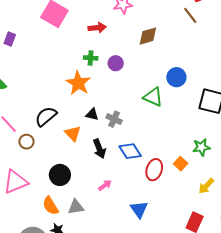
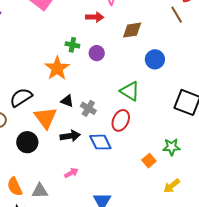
red arrow: (97, 28) -> (95, 17), moved
blue circle: (176, 77) -> (155, 59), moved
orange triangle: (73, 134) -> (46, 118), size x1.4
black arrow: (99, 149) -> (70, 136), turned -84
red ellipse: (154, 170) -> (121, 120), moved
black circle: (60, 175) -> (27, 142), moved

